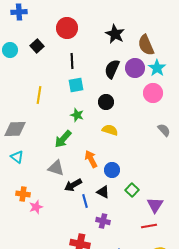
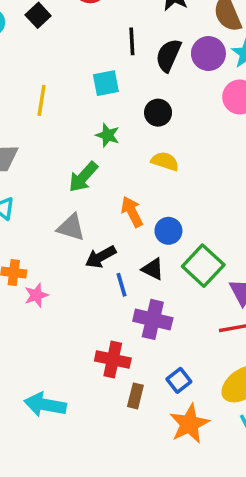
black line: (72, 61) -> (132, 41), moved
green square: (132, 190) -> (203, 266), size x1.6
purple cross: (103, 221) -> (153, 319), size x1.5

